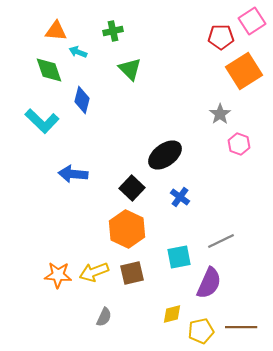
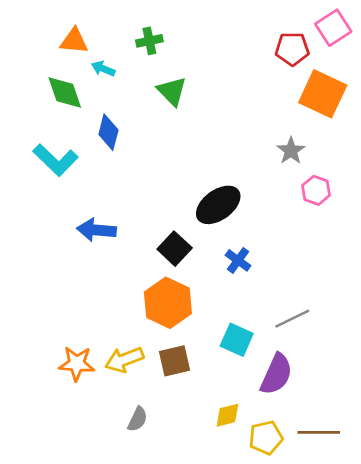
orange square: (244, 71) -> (323, 94), turned -33
cyan square: (179, 257) -> (237, 340), turned 35

